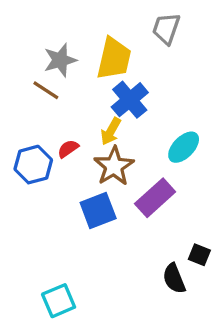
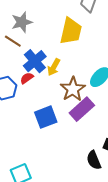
yellow trapezoid: (114, 59) -> (71, 31), moved
blue cross: (130, 100) -> (35, 61), moved
brown star: (114, 166) -> (73, 89), moved

